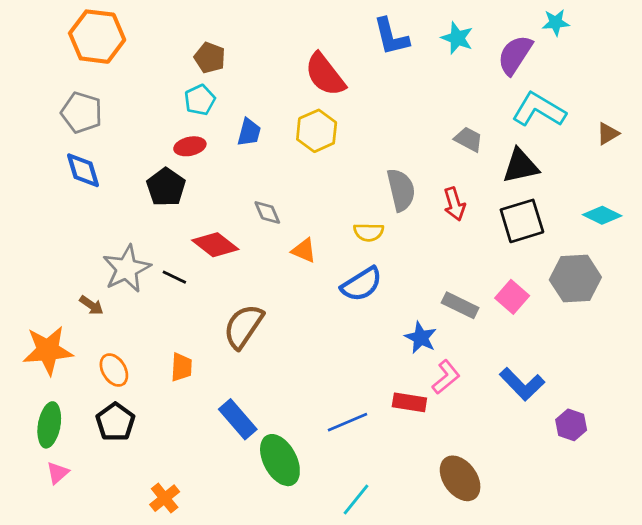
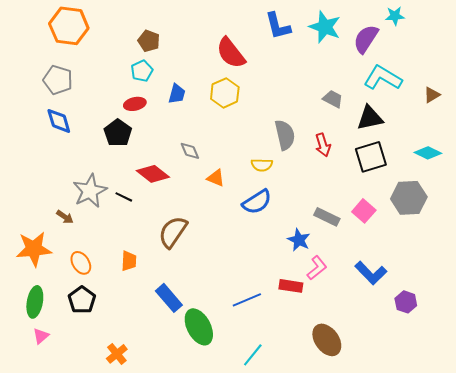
cyan star: (457, 38) -> (325, 27), size x1.4

